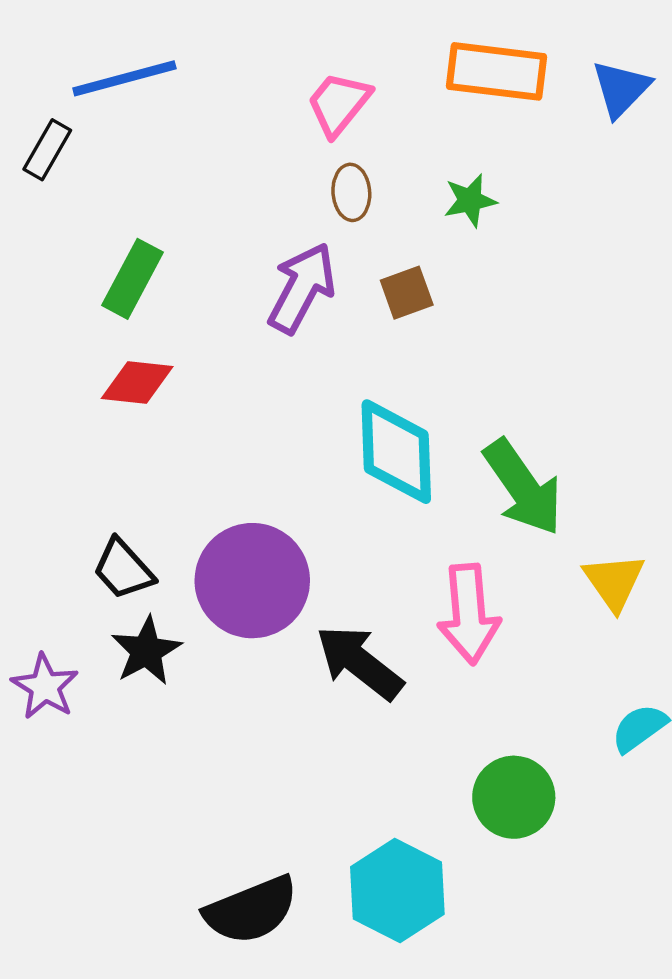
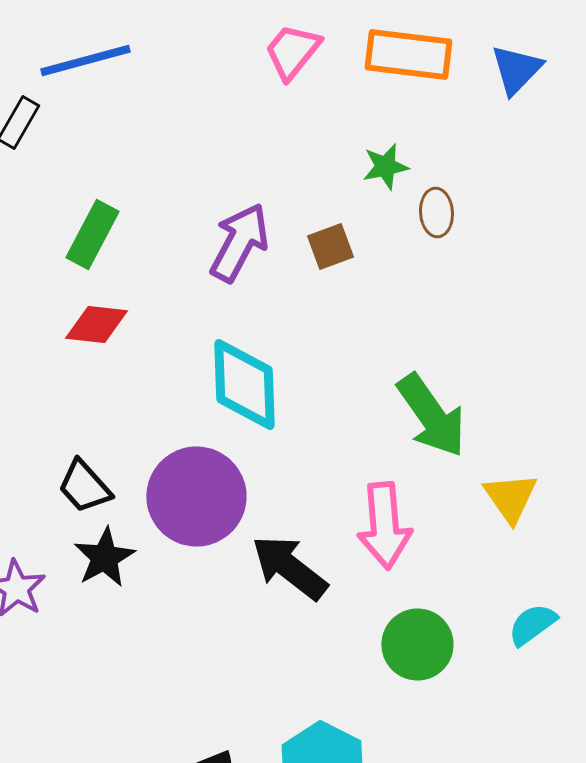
pink trapezoid: (339, 104) -> (292, 52), moved
brown ellipse: (351, 192) -> (436, 212), moved
cyan diamond: (396, 452) -> (244, 384), moved
green circle: (514, 797) -> (417, 644), moved

